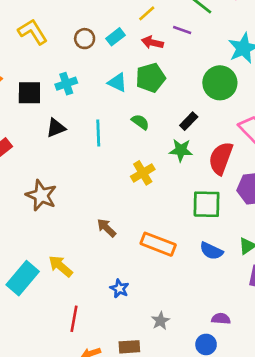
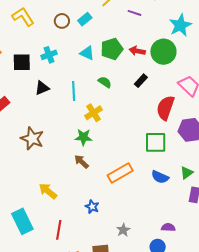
red arrow: (152, 43) -> (137, 51), moved
green star: (181, 150) -> (83, 137), moved
yellow cross: (143, 173) -> (94, 113), moved
orange rectangle: (158, 244) -> (120, 173), turned -50
cyan rectangle: (23, 278) -> (22, 221), moved, turned -65

